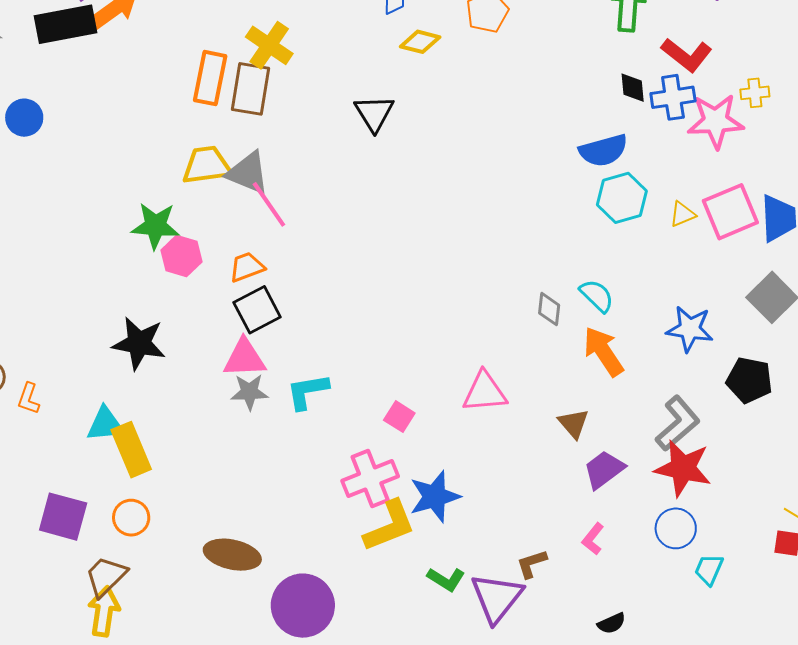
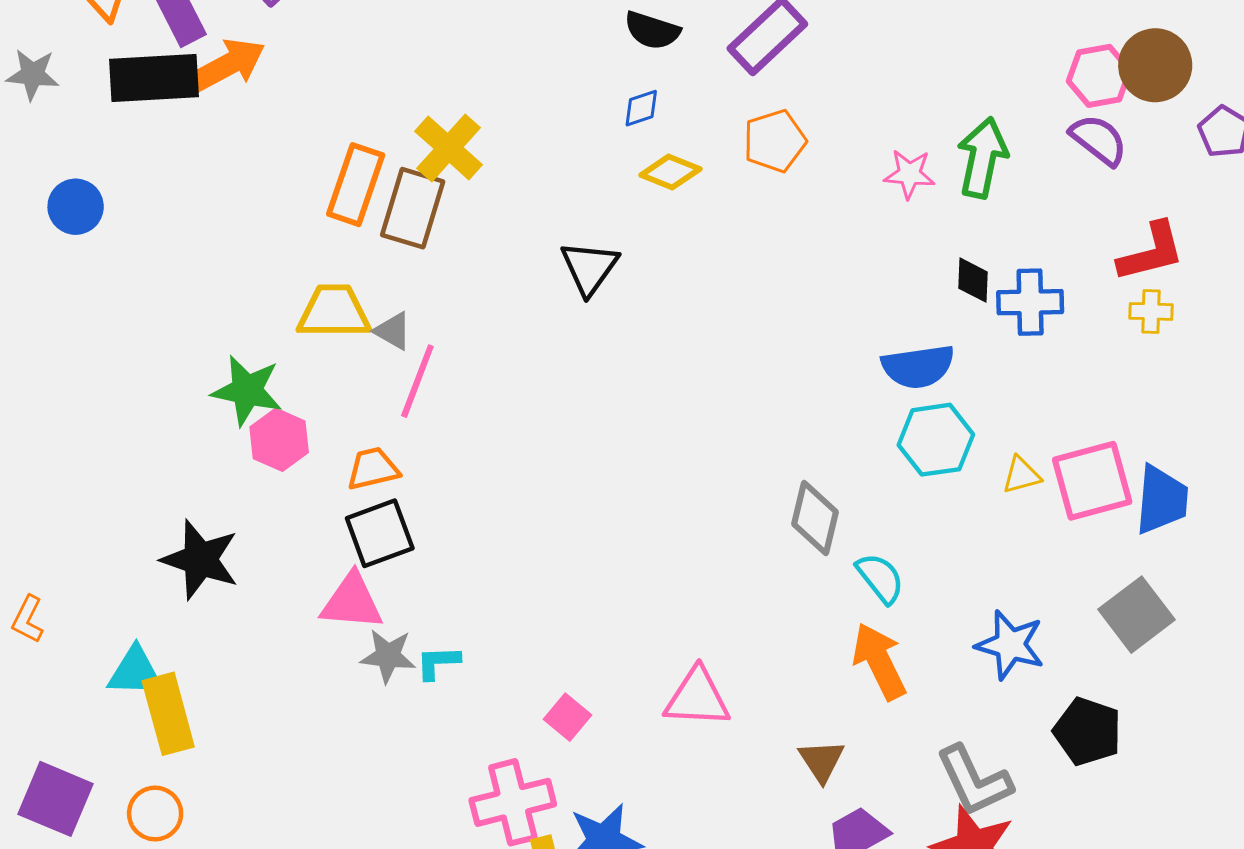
red L-shape: (687, 55) -> (1151, 252), moved, turned -60
pink star: (716, 121) -> (909, 174), moved, size x0.6
gray triangle: (248, 173) -> (393, 331), size x0.6
pink line: (269, 204) -> (417, 381), turned 48
gray diamond: (549, 309) -> (815, 518), moved, size x1.4
cyan L-shape: (307, 391) -> (438, 662), size x0.7
gray star: (249, 392) -> (388, 656), moved
gray L-shape: (678, 423) -> (974, 781), turned 98

